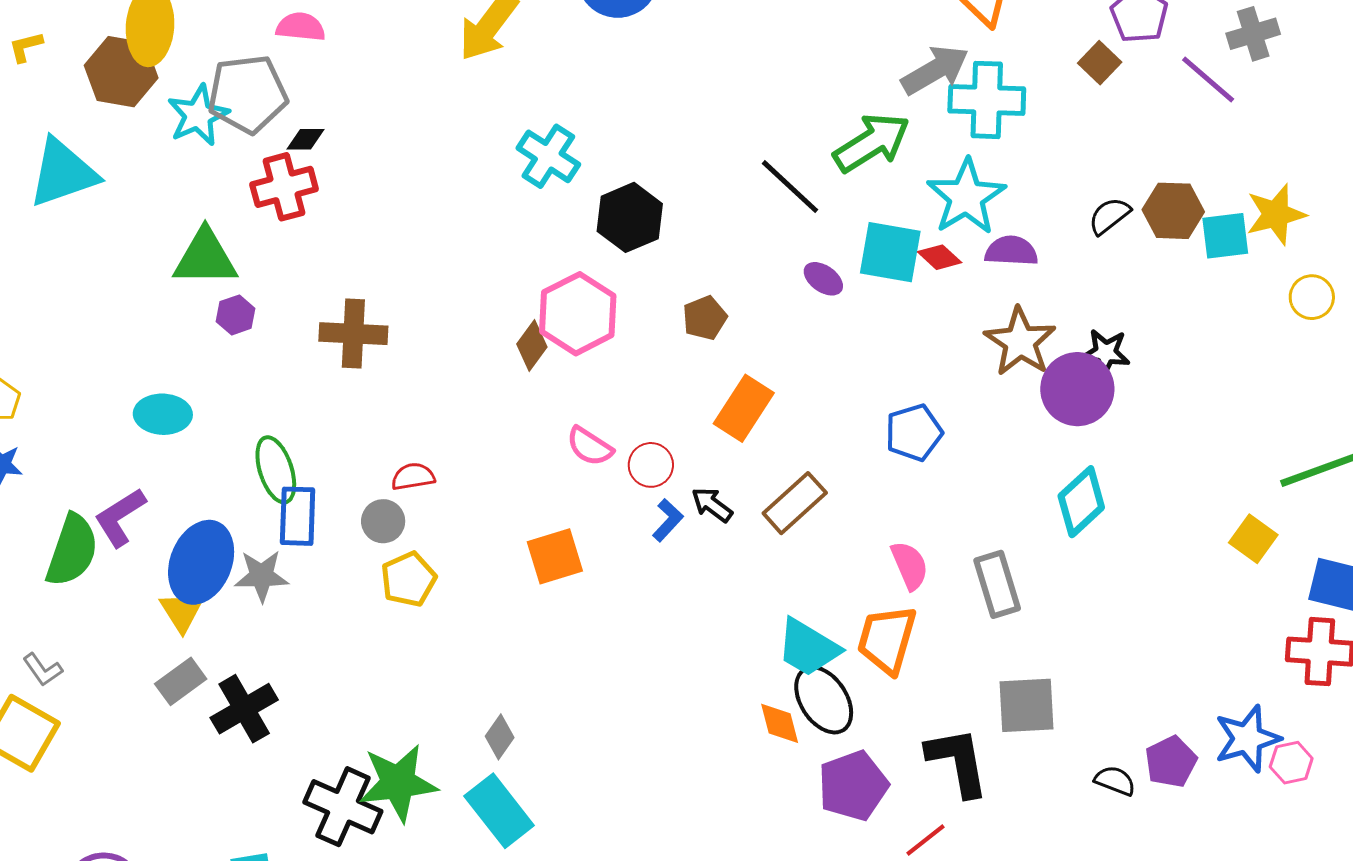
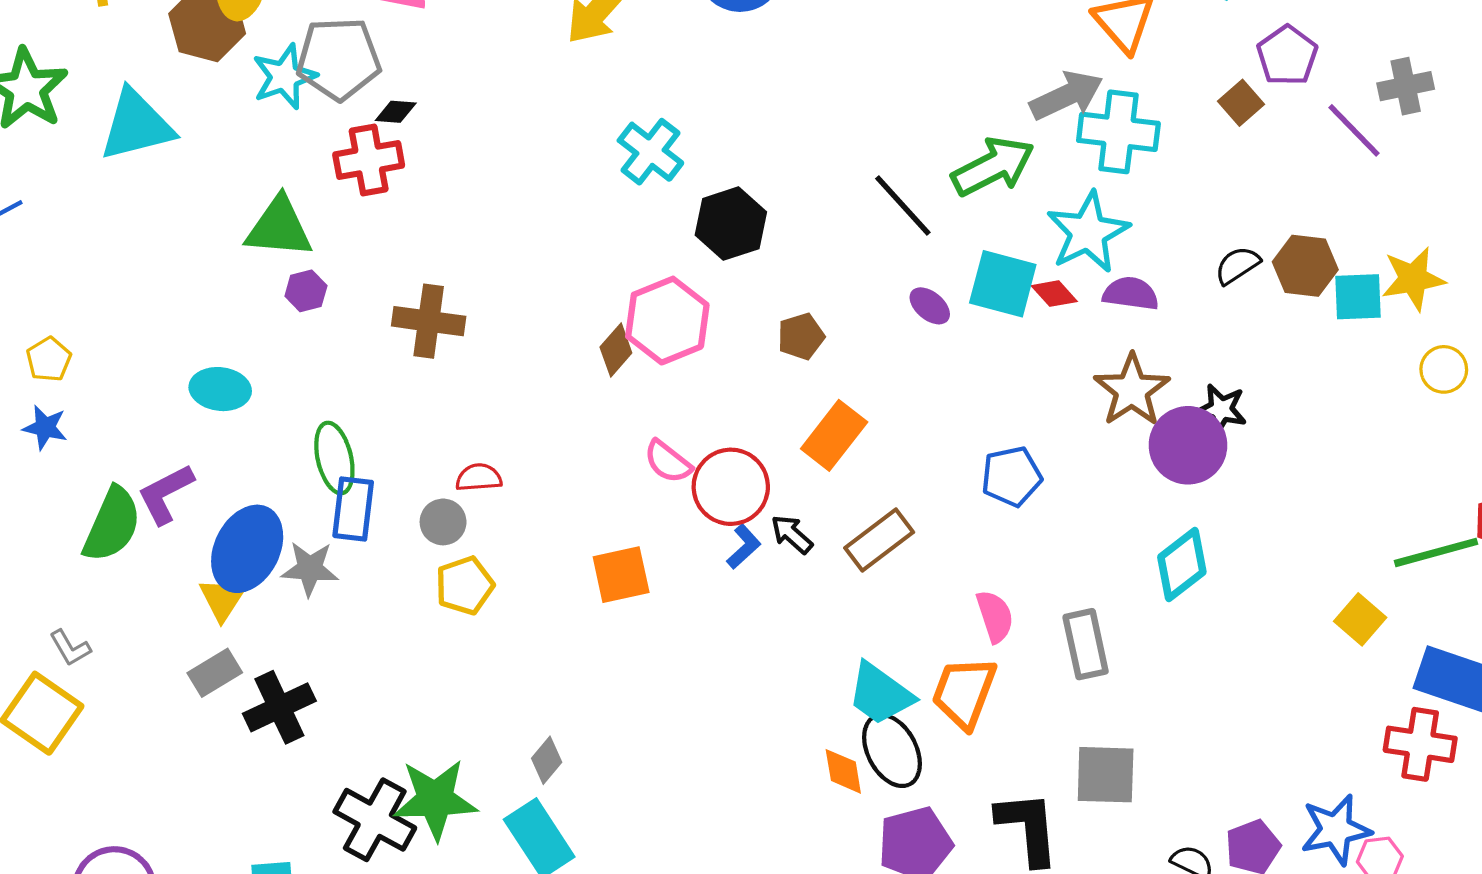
red circle: (651, 465) -> (731, 487), size x1.6

